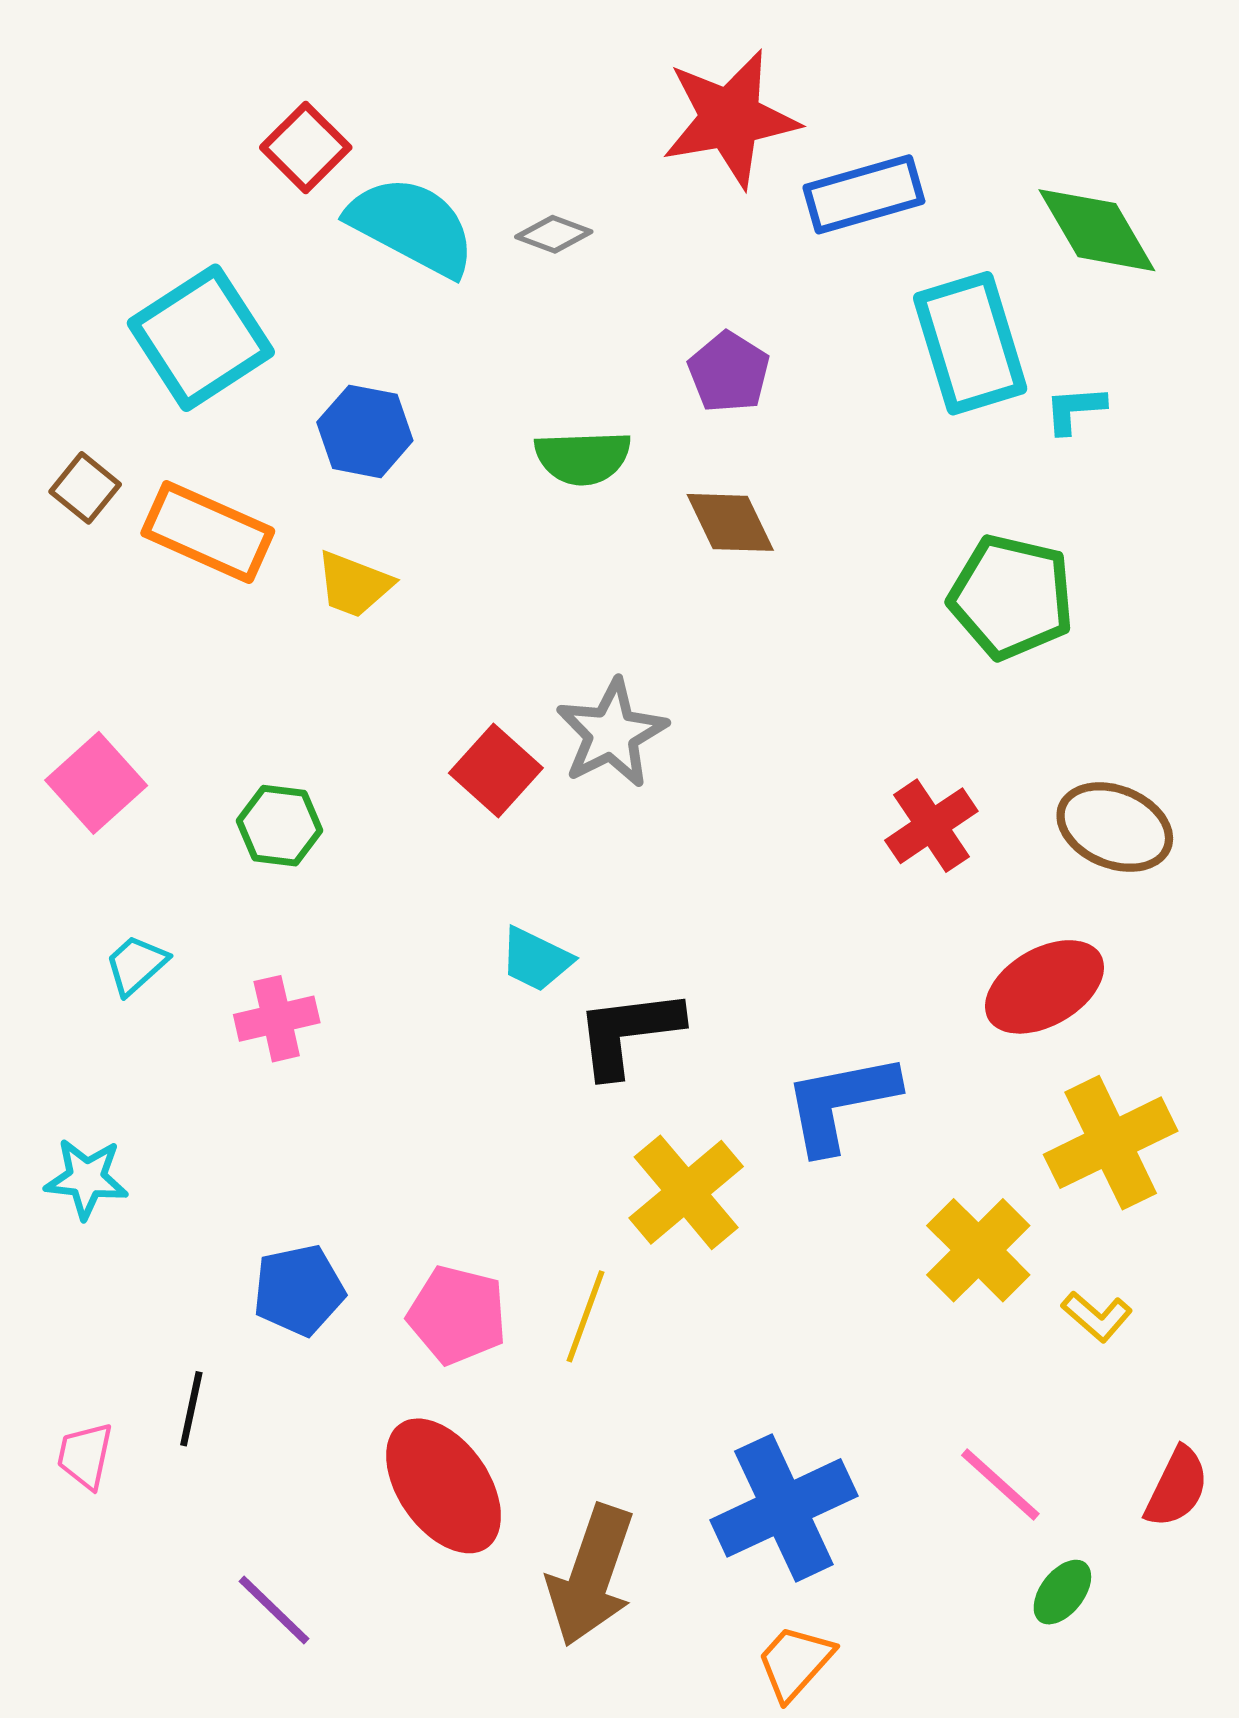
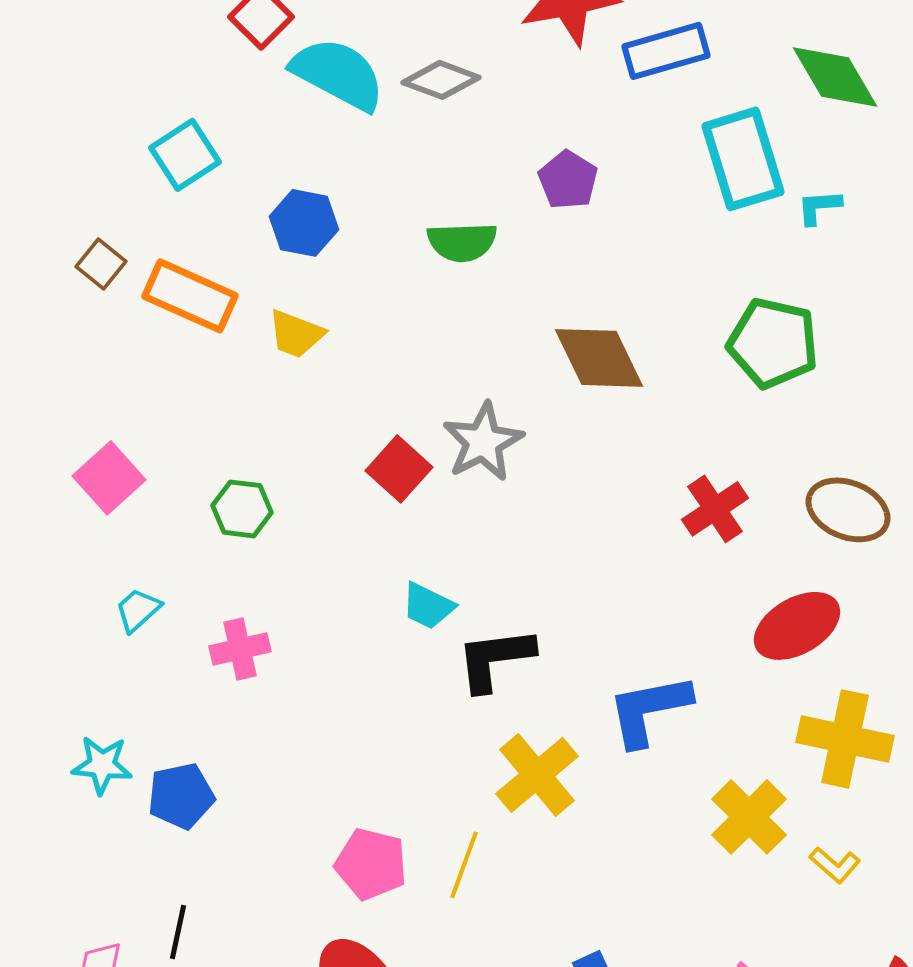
gray diamond: (554, 234) -> (441, 80), size x1.4
cyan square: (201, 338) -> (185, 155), size x0.7
brown diamond: (730, 522) -> (599, 358), moved, size x1.4
yellow cross: (1111, 1143) -> (845, 739), turned 38
blue pentagon: (299, 1290) -> (181, 796), moved

